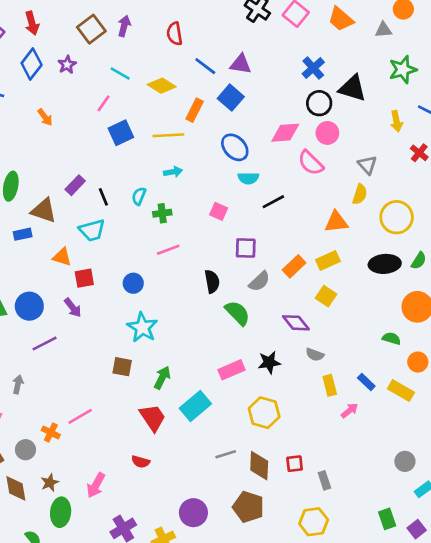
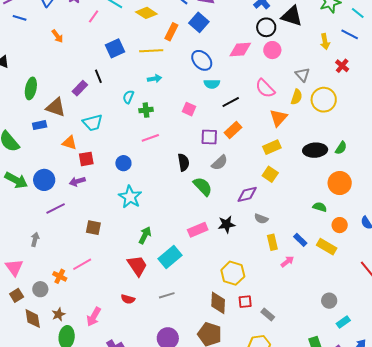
pink line: (103, 103) -> (94, 16), moved
pink semicircle: (311, 163) -> (265, 88), moved
black line: (103, 197) -> (98, 76), moved
yellow circle: (397, 217) -> (324, 100), moved
orange triangle: (336, 222) -> (279, 118), turned -42
orange rectangle: (294, 266) -> (233, 130), moved
purple arrow: (73, 308) -> (77, 181), turned 112
purple diamond: (296, 323) -> (247, 194), turned -65
brown square: (122, 367) -> (93, 228), moved
yellow hexagon: (264, 413) -> (233, 273), moved
gray line: (226, 454) -> (167, 295), moved
gray rectangle: (324, 480) -> (268, 315), turned -32

